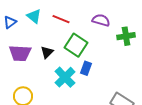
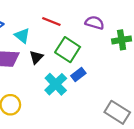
cyan triangle: (34, 16) -> (22, 36), moved
blue rectangle: (86, 68) -> (78, 74), turned 32

